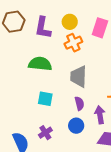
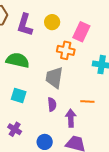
orange cross: (73, 43) -> (66, 50), moved, turned 30
blue circle: (76, 126) -> (45, 142), moved
purple cross: (45, 133) -> (15, 129), turned -32

